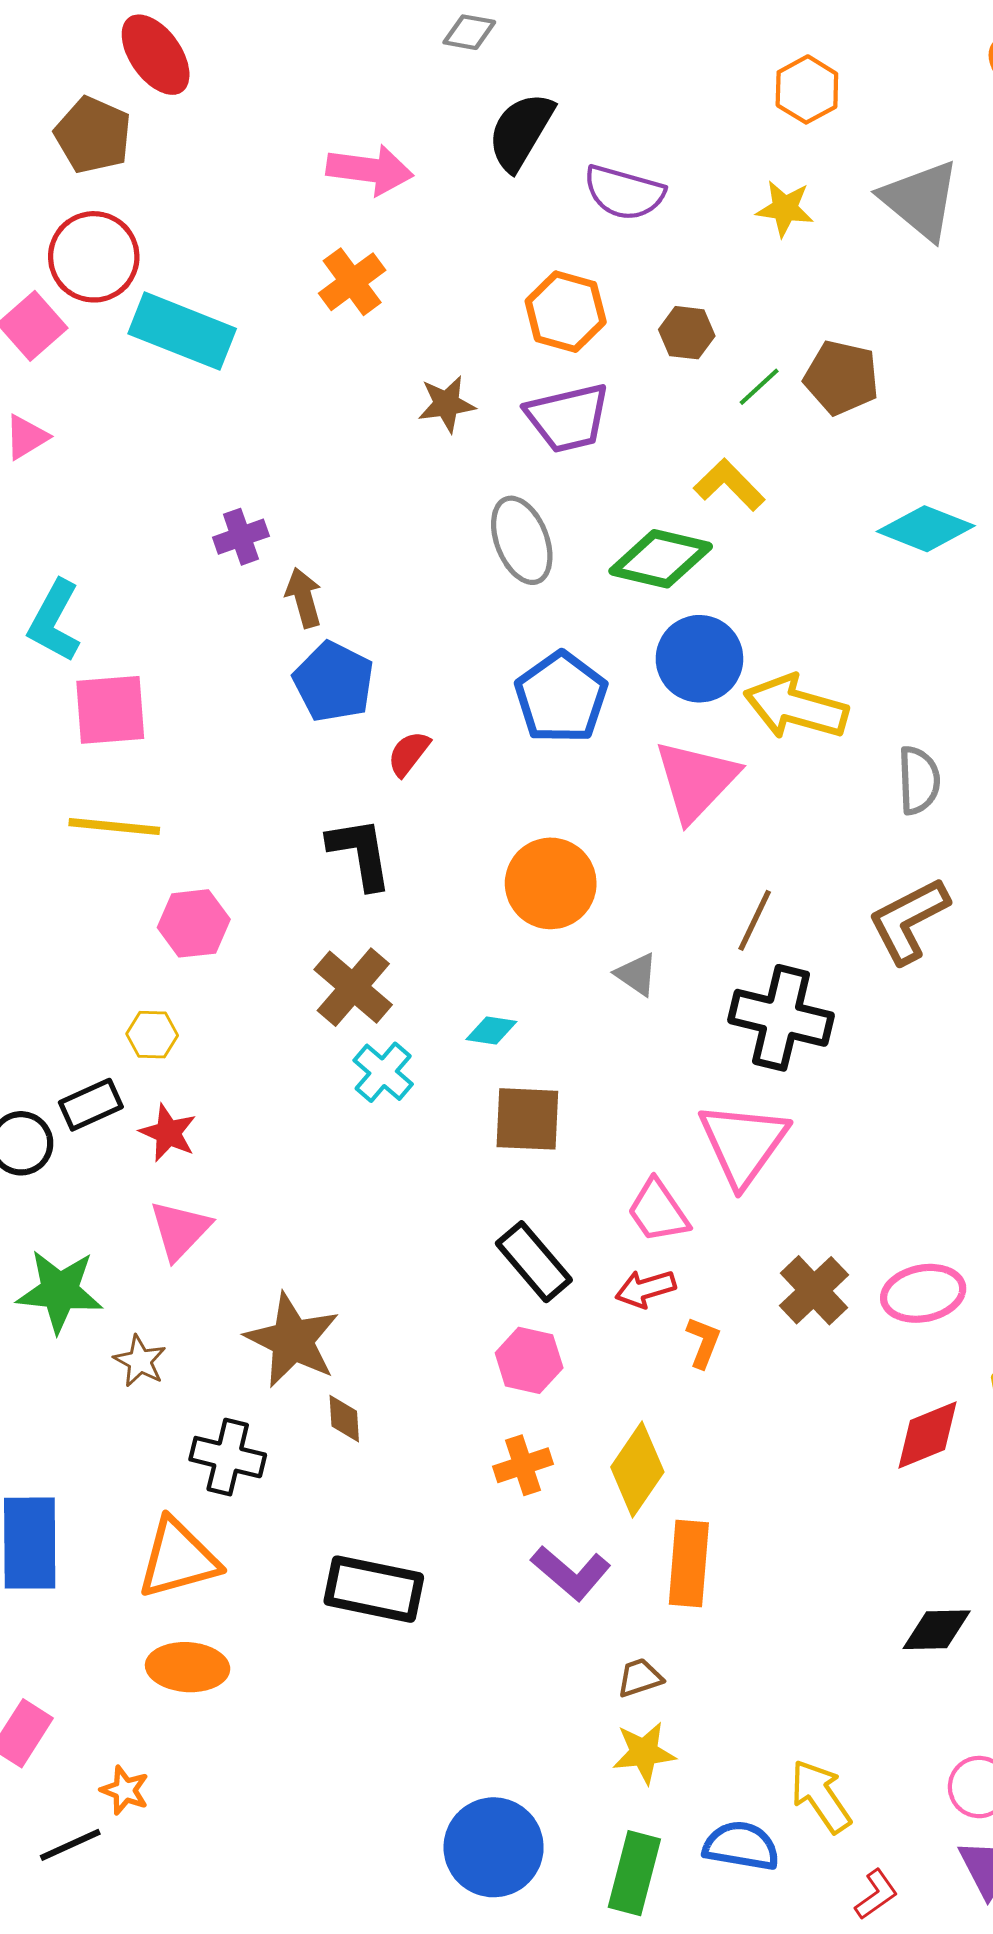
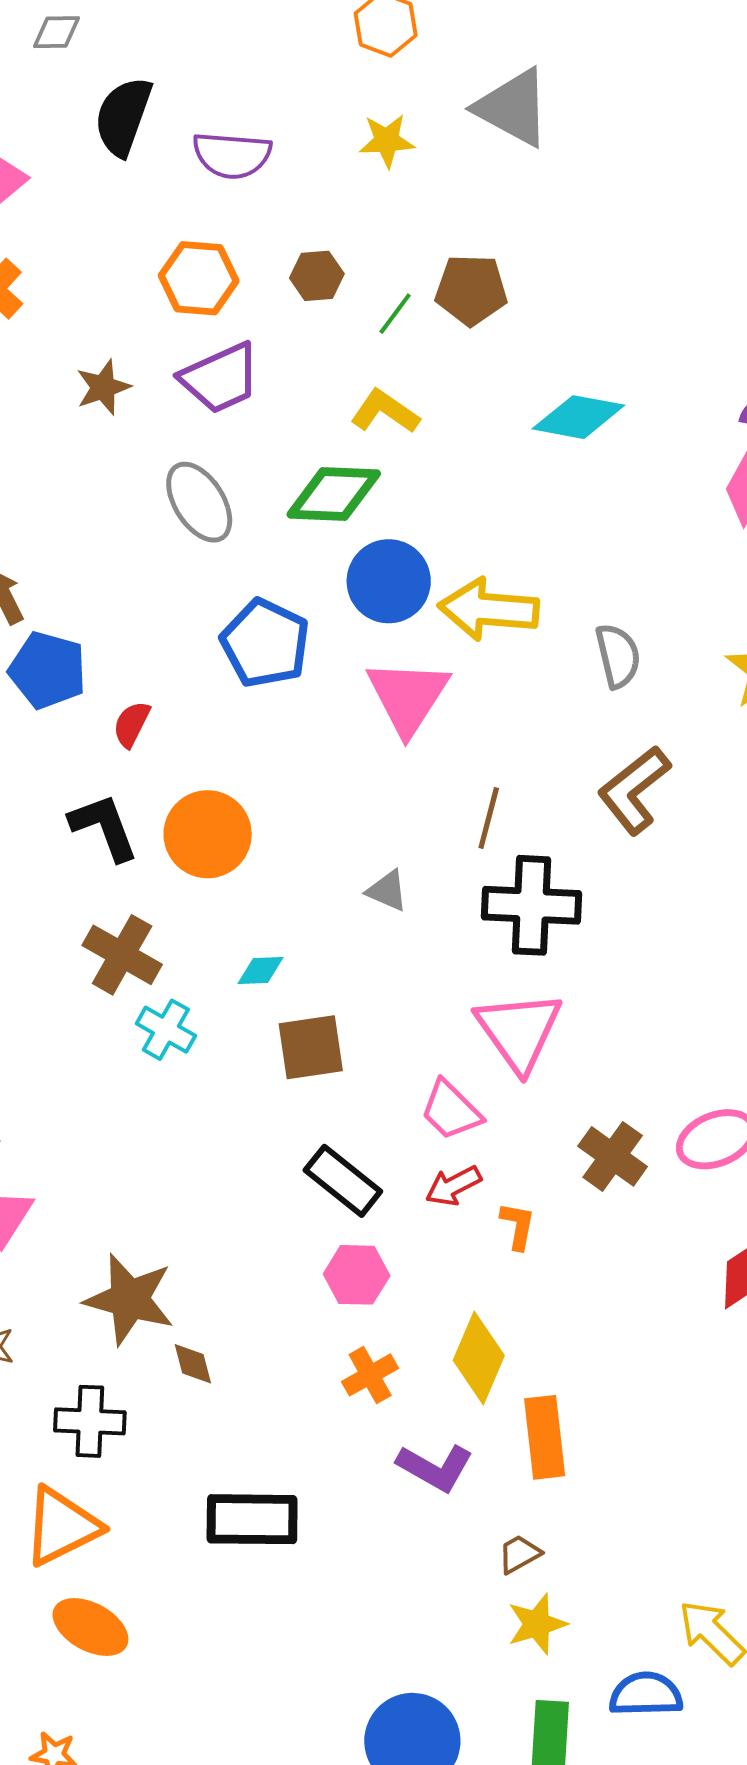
orange circle: (551, 883) -> (208, 834), moved
orange ellipse: (188, 1667) -> (90, 1627), turned 36

